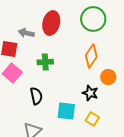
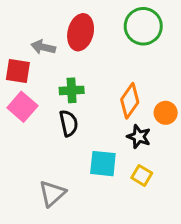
orange diamond: (91, 56) -> (130, 101), moved
black semicircle: (36, 96) -> (69, 123), moved

